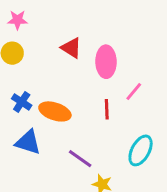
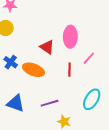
red triangle: (71, 48) -> (47, 47), moved
blue triangle: (28, 142) -> (16, 103), moved
purple line: (80, 159) -> (50, 103), turned -54

